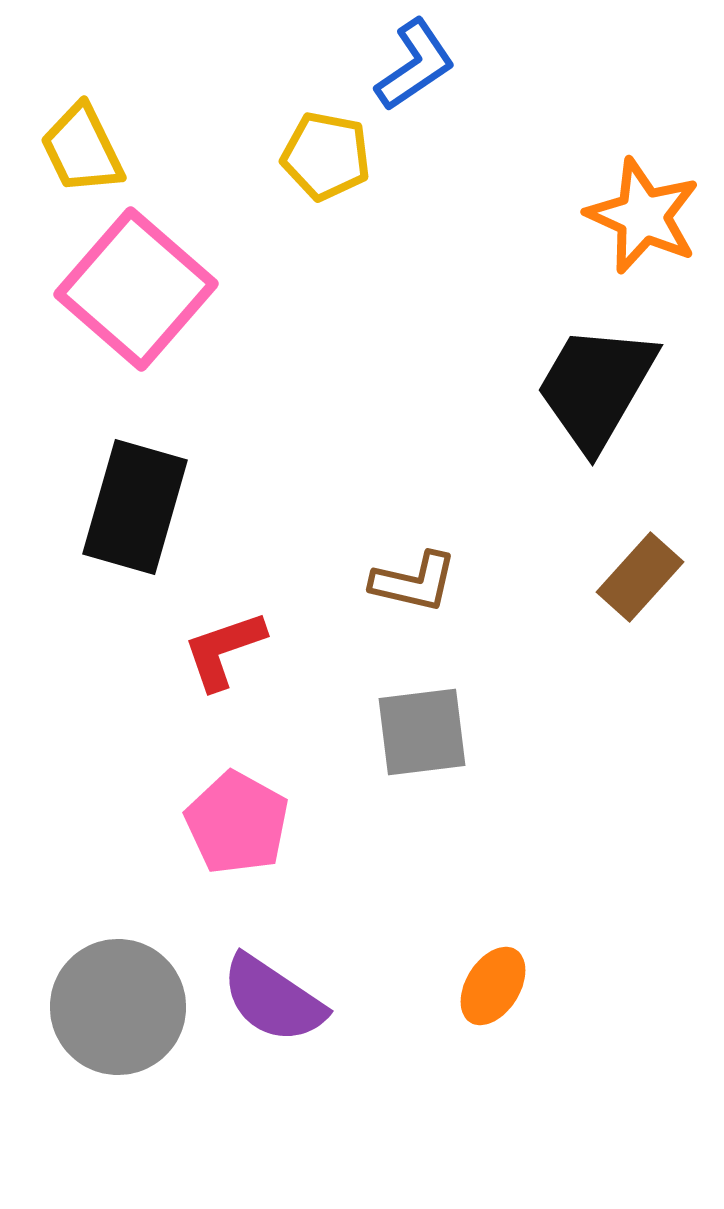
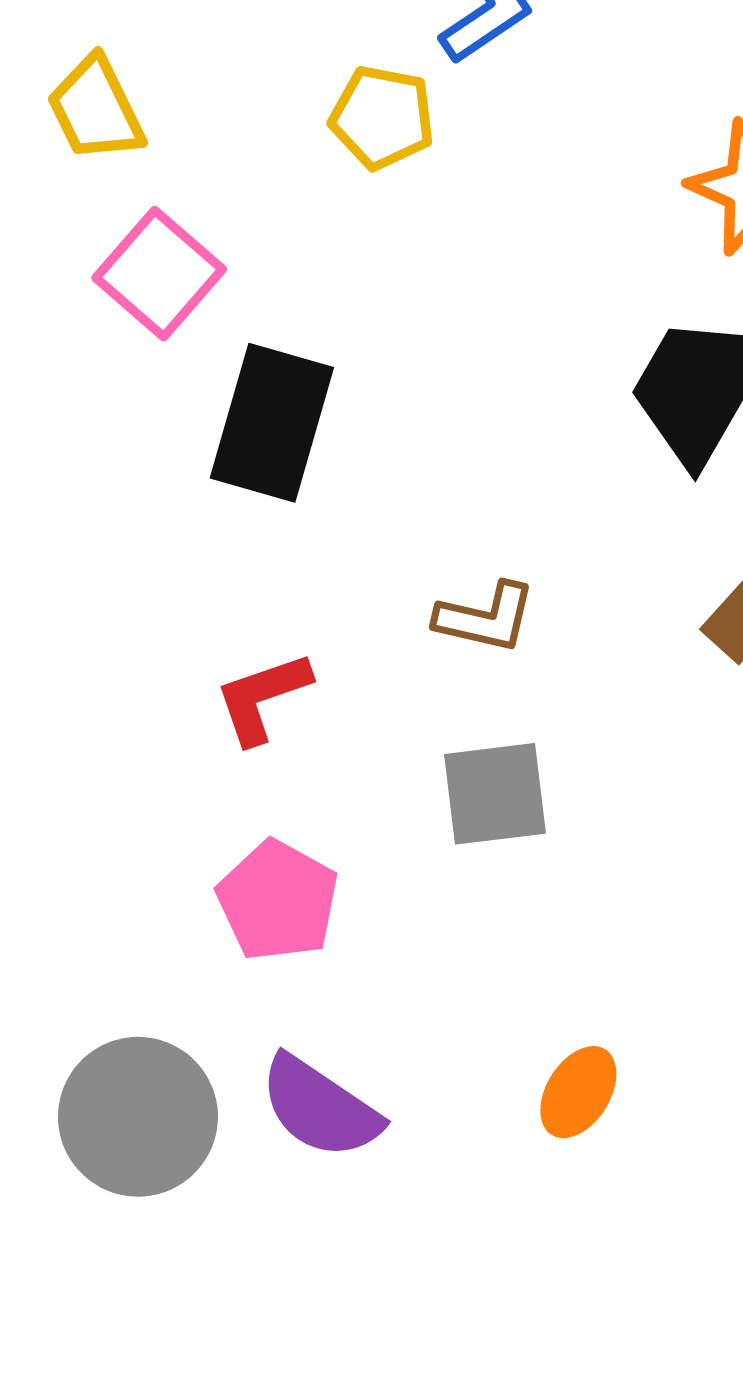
pink square: (136, 289) -> (159, 274), size x0.7
black rectangle: (135, 507) -> (272, 423), moved

